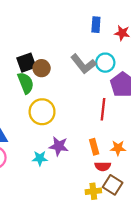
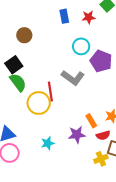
gray L-shape: (83, 64) -> (73, 78), moved
brown circle: (42, 68) -> (24, 35), moved
red line: (103, 109) -> (50, 91), moved
purple star: (59, 146) -> (77, 135), moved

